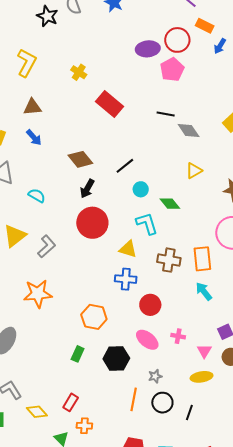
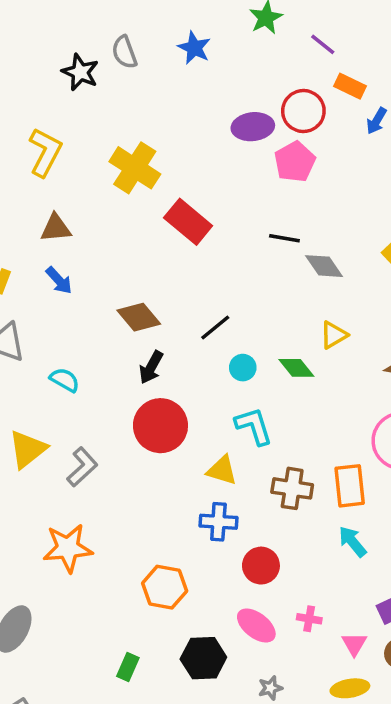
yellow cross: (79, 72) -> (135, 168), size x1.8
green diamond: (170, 204) -> (296, 368), moved
green rectangle: (78, 354) -> (128, 667), moved

